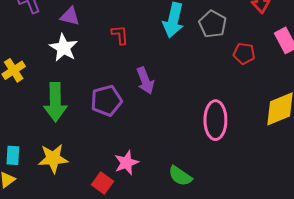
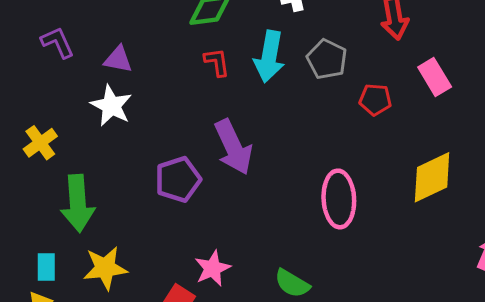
red L-shape: (120, 35) -> (217, 62), moved
purple arrow: (145, 81) -> (233, 147), size x1.4
green arrow: (55, 102) -> (78, 203), moved

